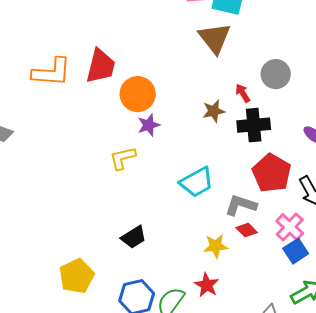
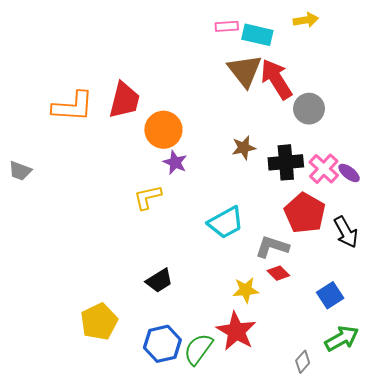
red arrow: (243, 93) -> (276, 79), moved, size x2.0
purple star: (149, 125) -> (175, 162), turned -30
pink cross: (290, 227) -> (324, 169), moved
red star: (207, 285) -> (236, 331), size x1.5

